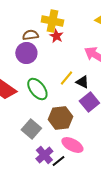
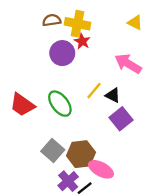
brown semicircle: (30, 35) -> (52, 20), moved
purple circle: (26, 53) -> (62, 53), moved
brown hexagon: (60, 118) -> (81, 154), moved

